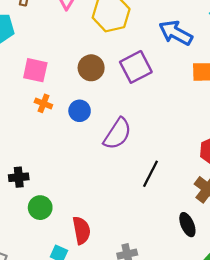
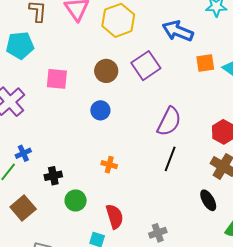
orange cross: (43, 103) -> (109, 165), moved
purple semicircle: (117, 134) -> (169, 122), moved

